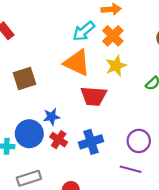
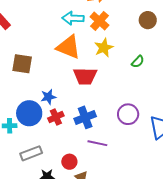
cyan arrow: (84, 31) -> (73, 18), turned 45
brown square: (25, 78) -> (22, 64), turned 30
red cross: (59, 140) -> (56, 117), turned 35
purple line: (131, 169) -> (97, 143), moved

